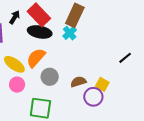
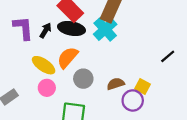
black arrow: (15, 17) -> (46, 30), moved
cyan cross: (70, 33) -> (105, 29), size x1.5

